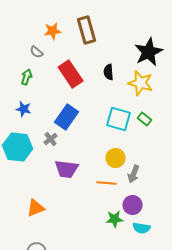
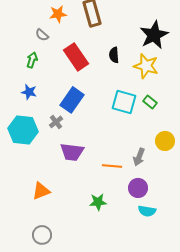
yellow circle: (116, 158) -> (165, 141), moved
green star: (115, 219) -> (98, 202), moved

